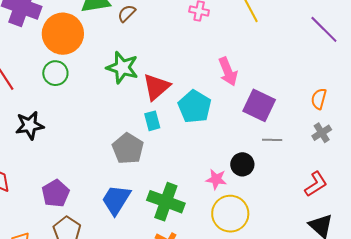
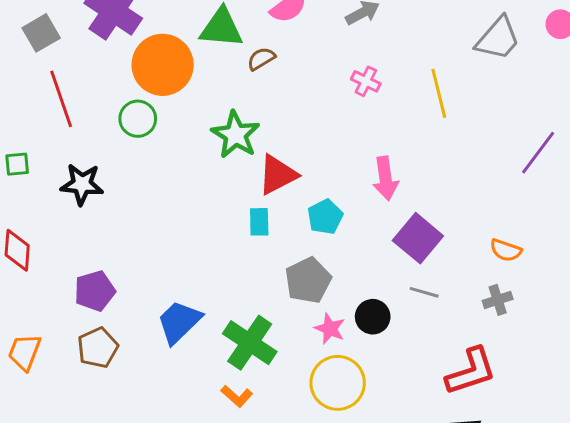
purple line: (324, 29) -> (538, 153), turned 68
orange semicircle: (319, 99) -> (506, 250), turned -100
cyan pentagon: (195, 107) -> (325, 217), size x0.7
gray pentagon: (128, 149) -> (308, 280), moved
red L-shape: (316, 184) -> (471, 371), size x1.4

